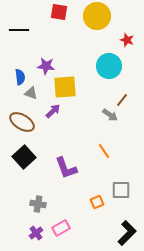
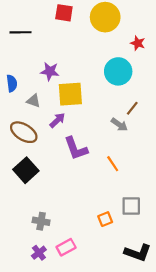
blue semicircle: (20, 77) -> (12, 83), moved
purple L-shape: (66, 168) -> (76, 148), moved
black L-shape: (127, 233) -> (138, 253), turned 65

